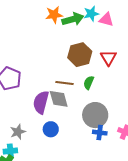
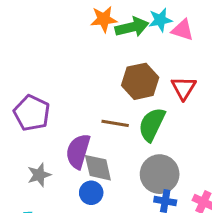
green semicircle: (89, 83) -> (152, 124), size x1.6
gray diamond: (59, 99) -> (98, 168), moved
gray star: (18, 132) -> (39, 175), moved

